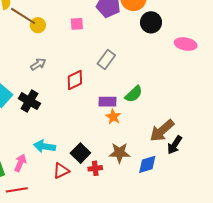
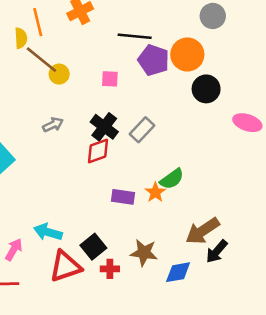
black cross: (29, 101) -> (104, 127), moved
purple rectangle: (107, 102) -> (123, 197), moved
orange star: (113, 117) -> (155, 192), moved
red triangle: (61, 171) -> (65, 266), size x1.5

